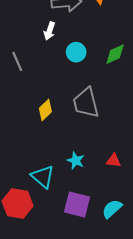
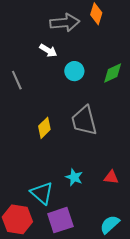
white arrow: (49, 31) -> (48, 50), turned -78
purple square: (77, 204) -> (60, 220), moved, turned -32

